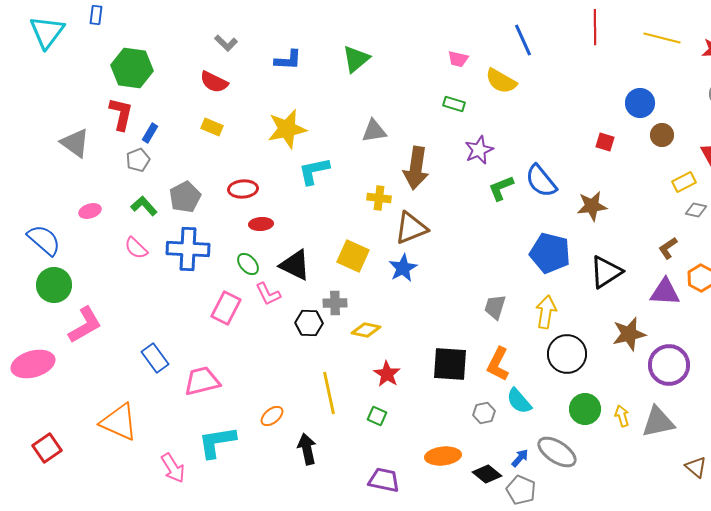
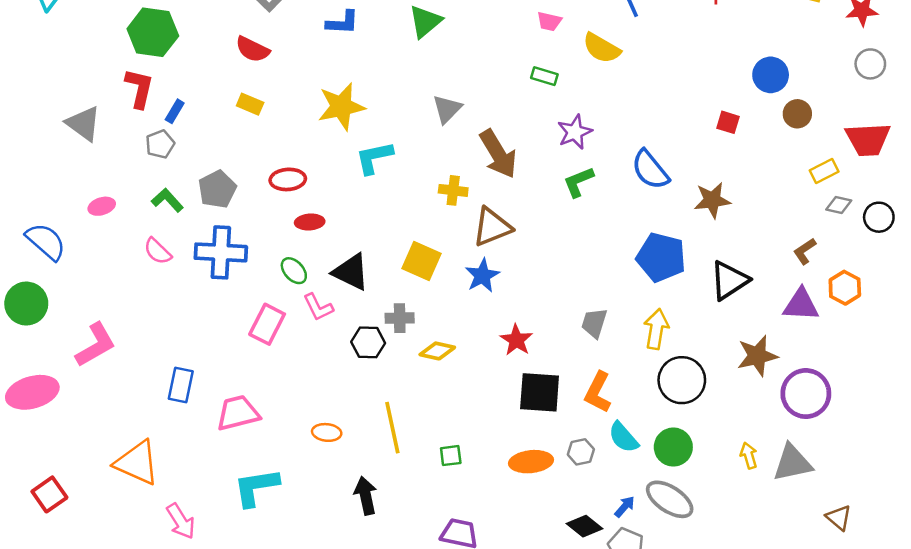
gray triangle: (374, 131) -> (447, 109), turned -36
brown arrow: (416, 168) -> (498, 154), turned -39
green L-shape: (501, 188) -> (578, 182), moved
green circle: (54, 285) -> (26, 304), moved
blue rectangle: (155, 358) -> (181, 385), turned 48
red star: (387, 374) -> (516, 340), moved
green circle: (585, 409) -> (673, 447), moved
orange ellipse: (272, 416) -> (327, 432), moved, turned 45
green square: (377, 416) -> (451, 456), turned -30
orange ellipse: (443, 456) -> (531, 462), moved
pink arrow: (173, 468) -> (181, 521), moved

